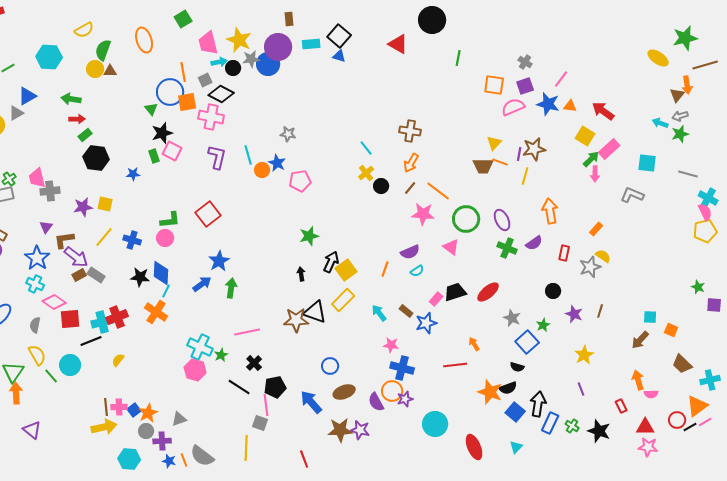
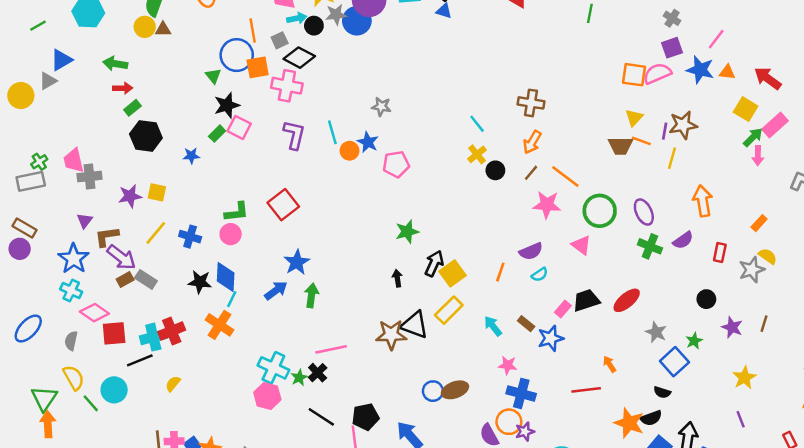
orange square: (494, 85) -> (634, 75), moved
green rectangle: (154, 156) -> (217, 134), turned 64
black cross: (254, 363) -> (318, 373), moved
brown ellipse: (344, 392) -> (455, 390), moved

